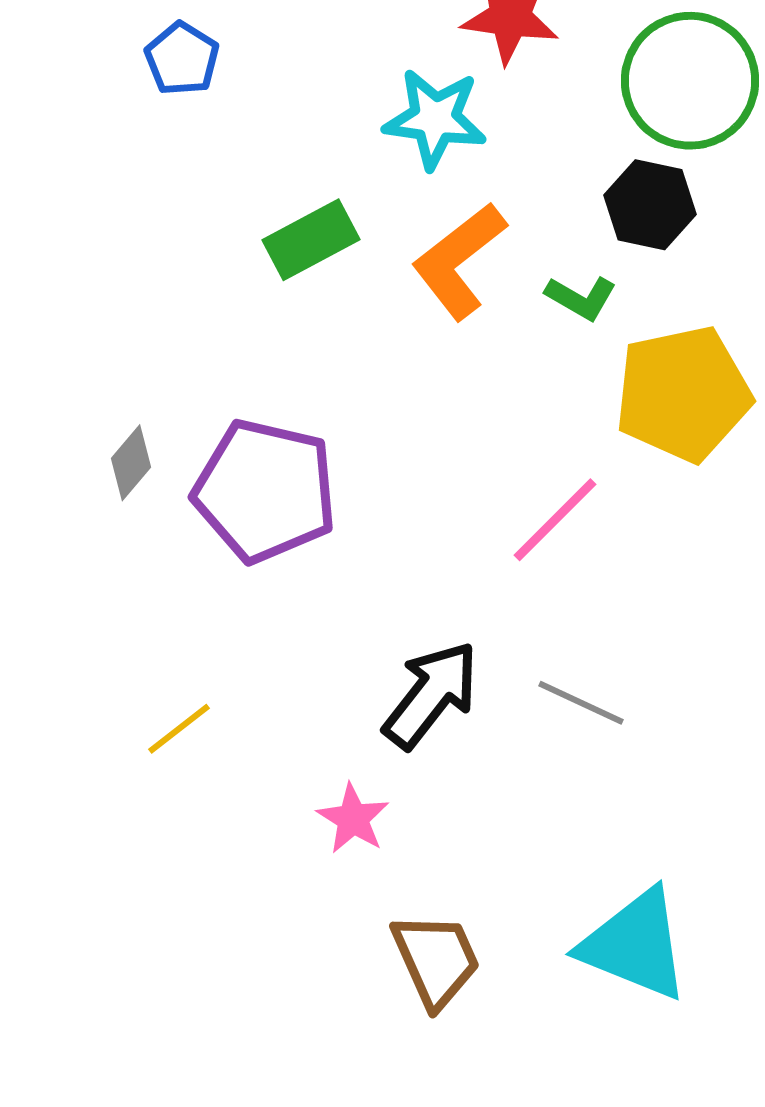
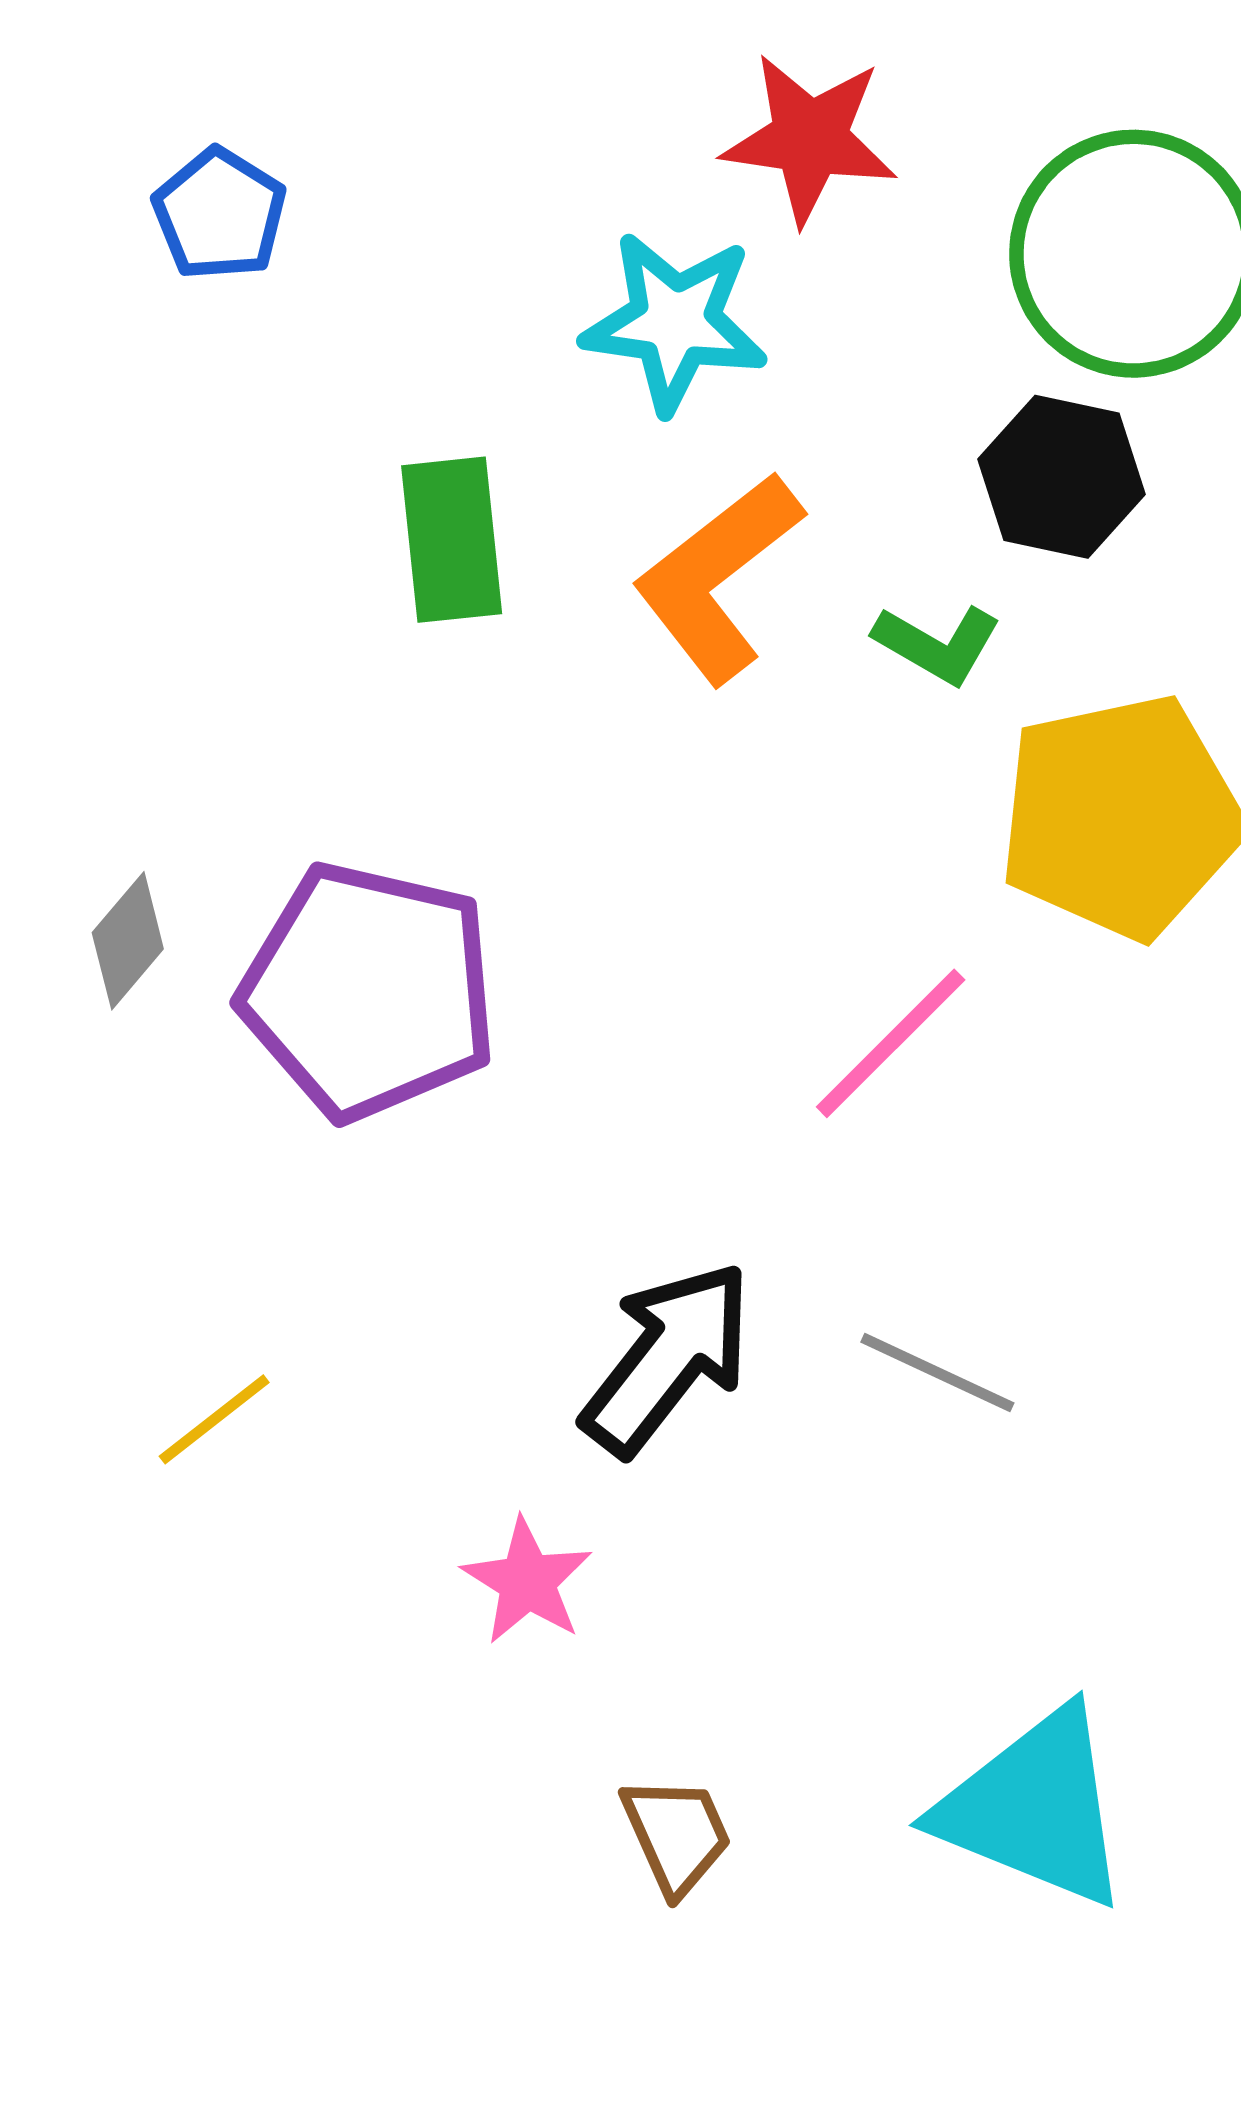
green rectangle: (311, 240) -> (452, 540), turned -68
brown trapezoid: (436, 960) -> (677, 1835), size x0.7

